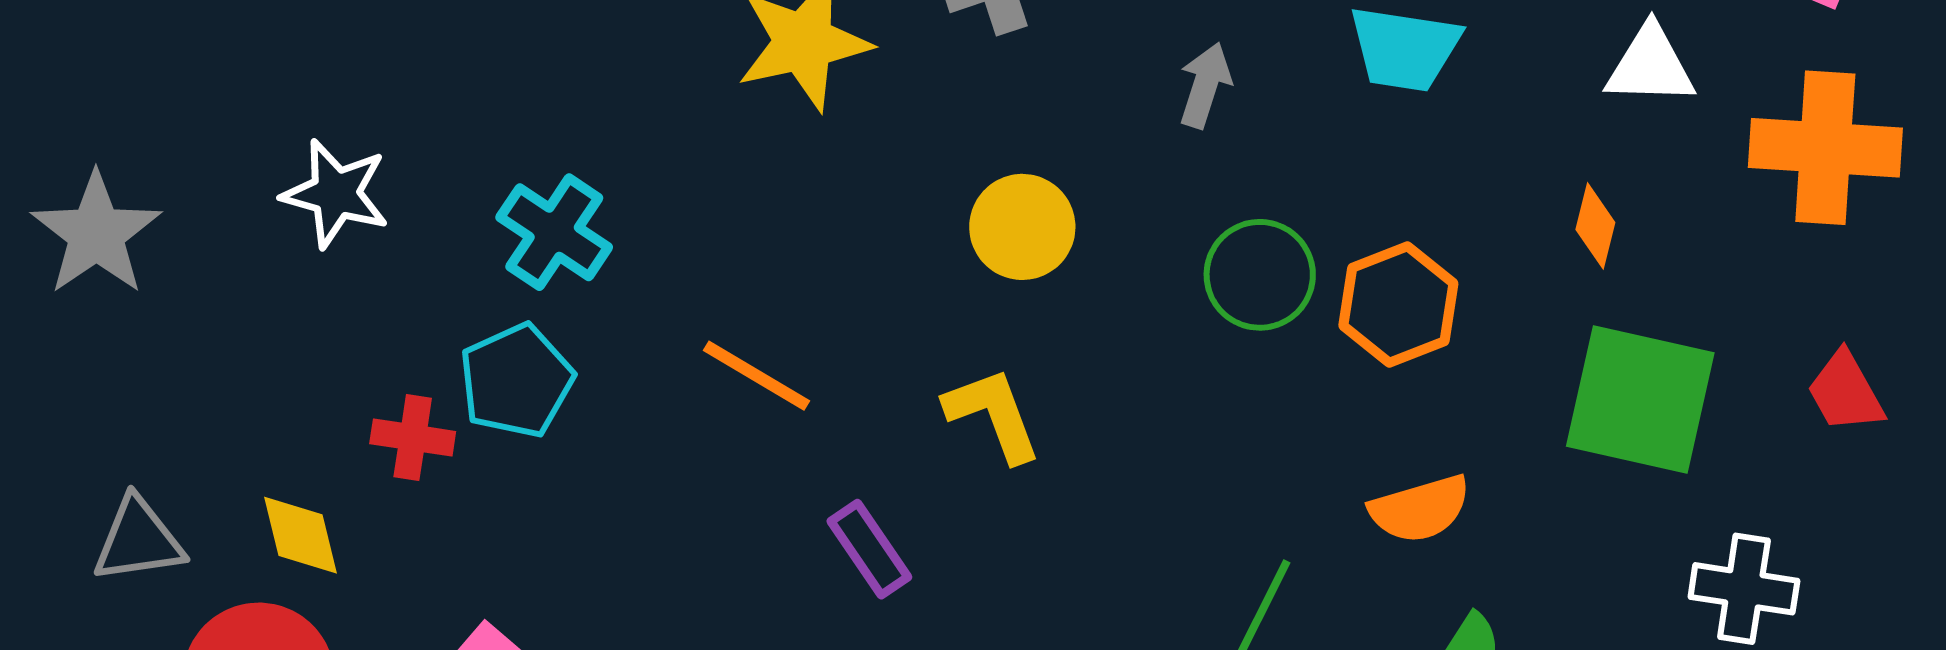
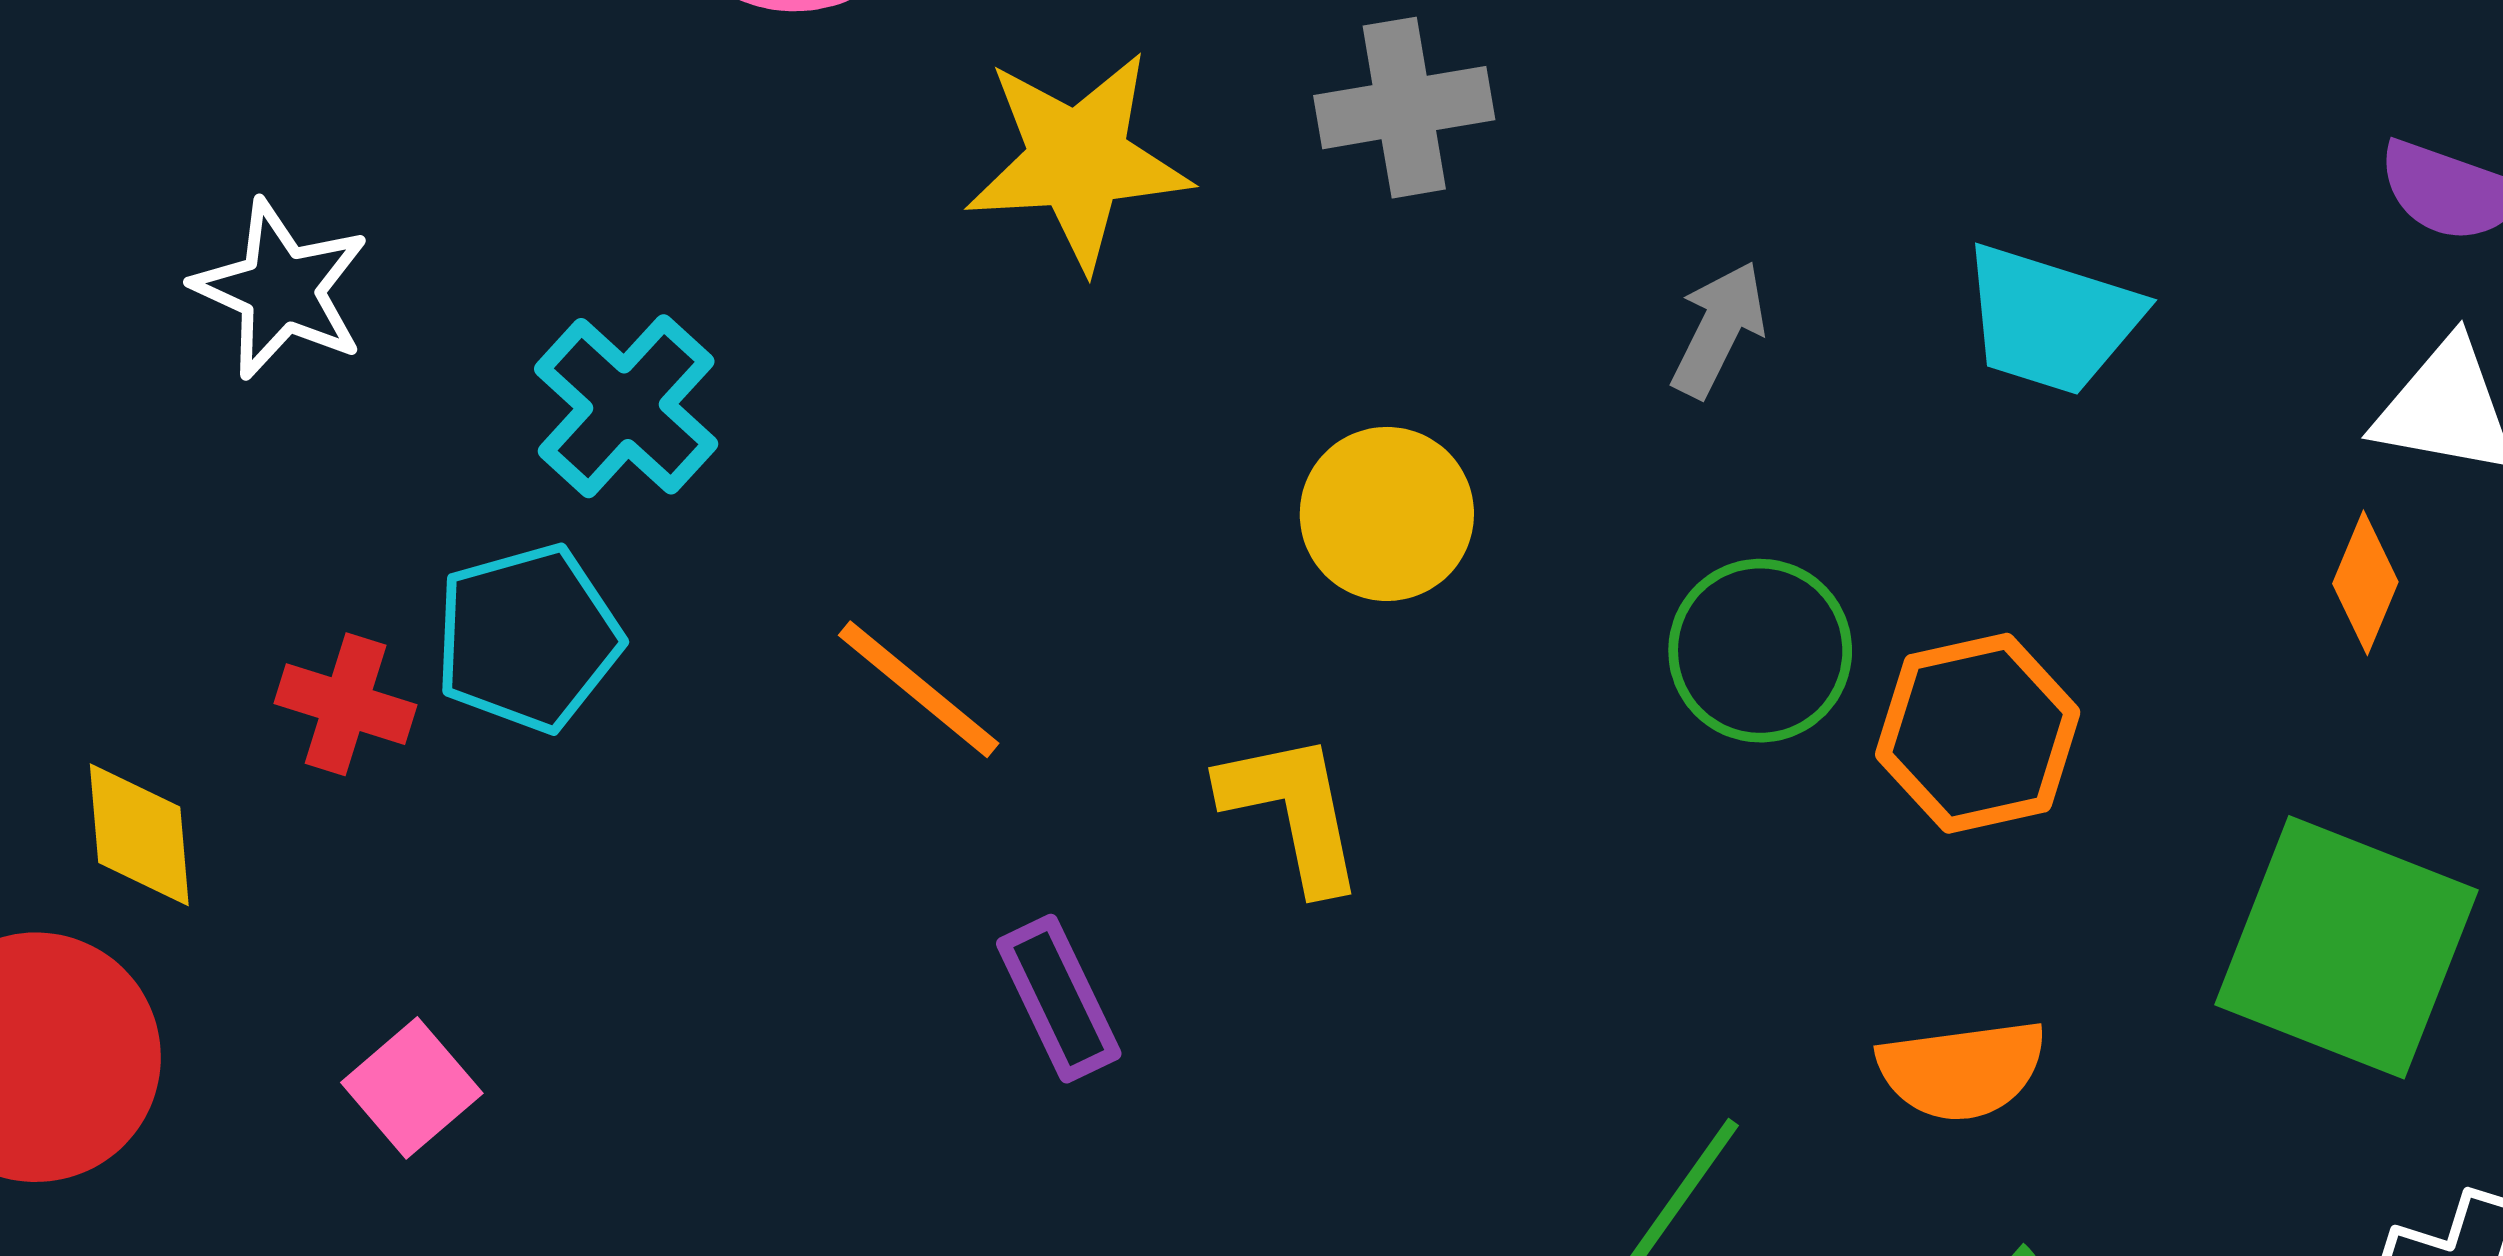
orange diamond: (1595, 226) -> (2365, 583), moved

